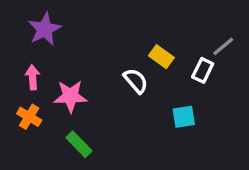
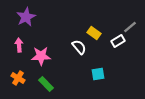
white rectangle: (203, 70) -> (118, 41), turned 32
orange cross: (29, 117) -> (18, 78), moved
cyan square: (184, 117) -> (98, 74), moved

